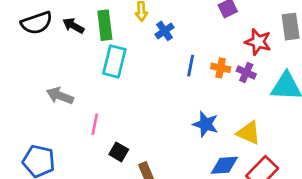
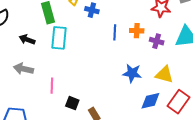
black arrow: (73, 26) -> (27, 39), moved
blue cross: (165, 31) -> (92, 10), turned -32
purple cross: (246, 72) -> (157, 41), moved

